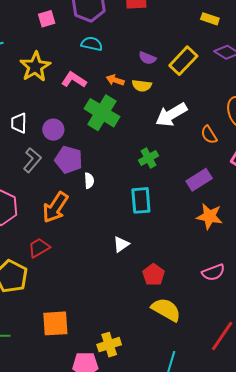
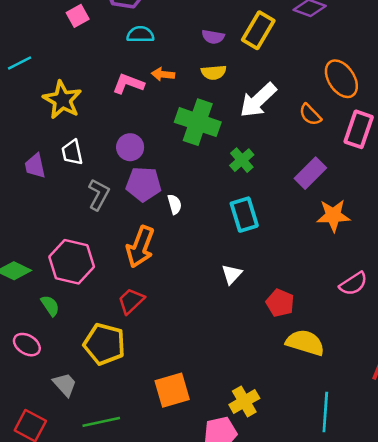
yellow star: (35, 67) -> (62, 100), moved
orange arrow: (115, 80) -> (163, 74), moved
green cross: (102, 113) -> (198, 122), moved
purple circle: (53, 130) -> (130, 147), moved

